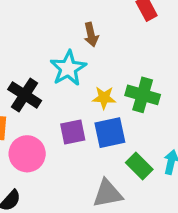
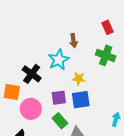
green cross: (143, 95) -> (106, 55), moved
green rectangle: (139, 166) -> (60, 121), moved

